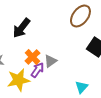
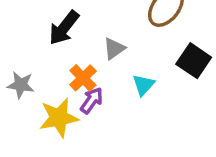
gray triangle: (50, 61) -> (114, 49), moved
cyan triangle: (81, 87) -> (143, 85), moved

